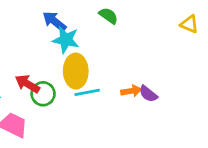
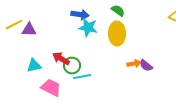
blue arrow: (54, 21) -> (80, 15), turned 150
yellow ellipse: (76, 71) -> (117, 34), moved
cyan line: (87, 92) -> (82, 77), moved

